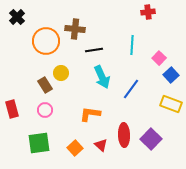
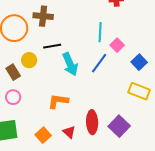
black line: (94, 50) -> (52, 46), moved
pink square: (159, 58) -> (117, 45), moved
blue line: (131, 89) -> (99, 63), moved

